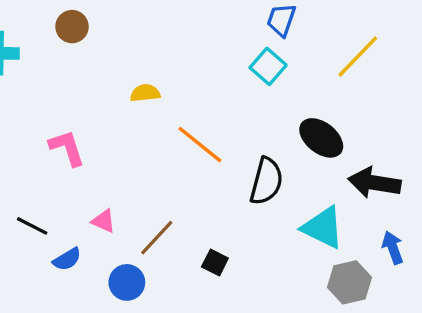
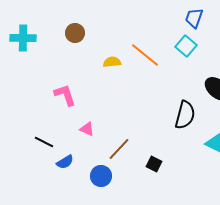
brown circle: (72, 27) -> (75, 33), moved
orange line: (200, 145) -> (145, 55), moved
pink triangle: (104, 221) -> (87, 129), moved

